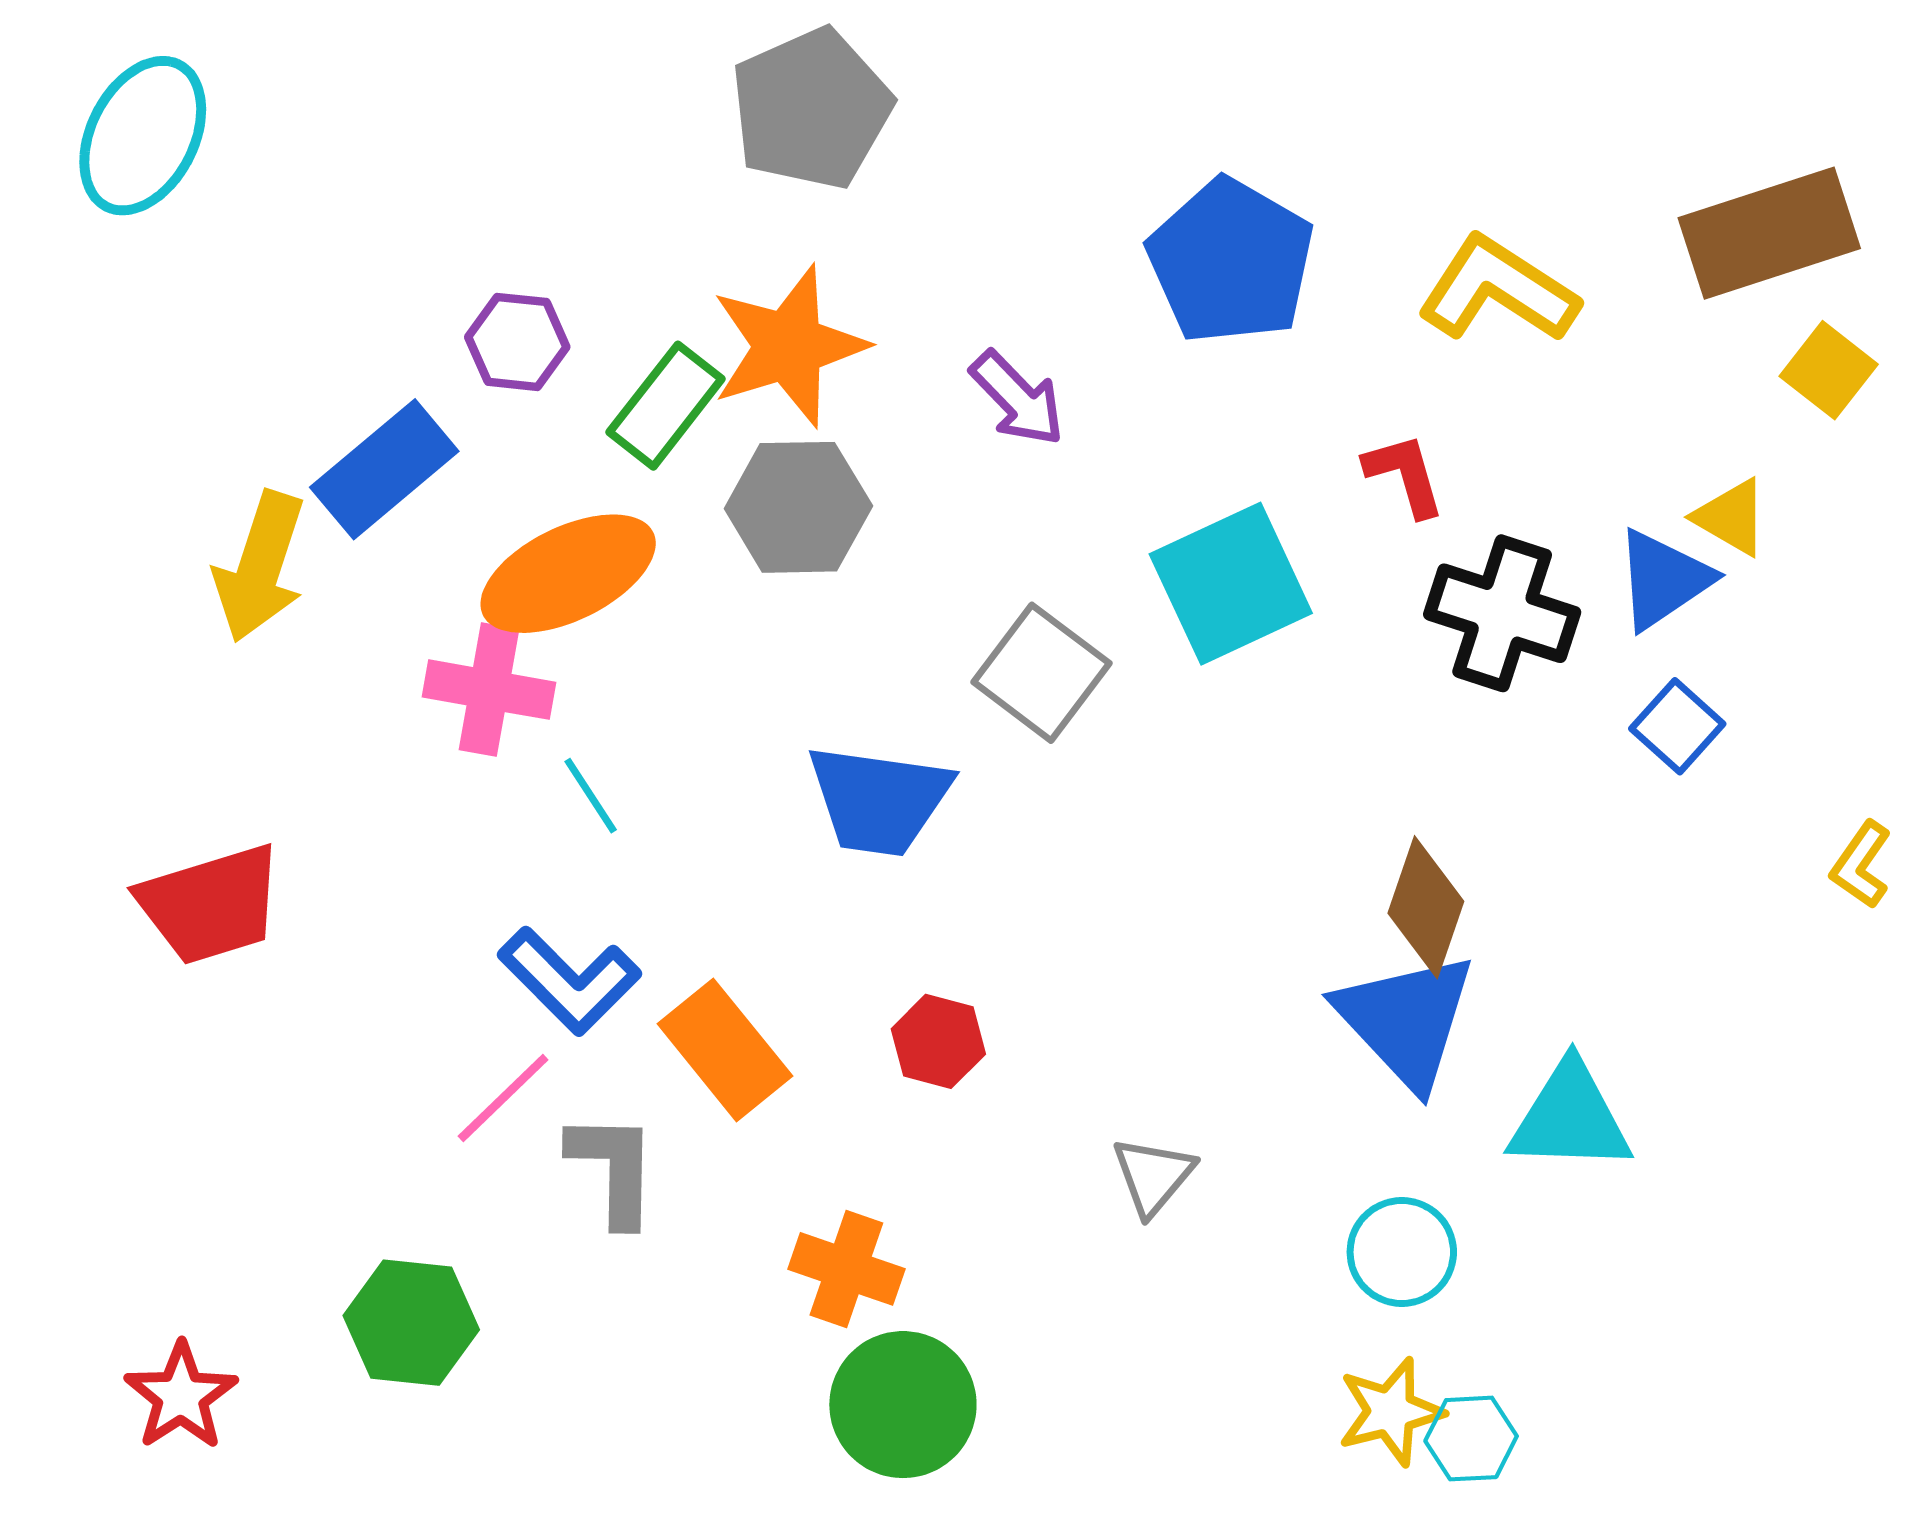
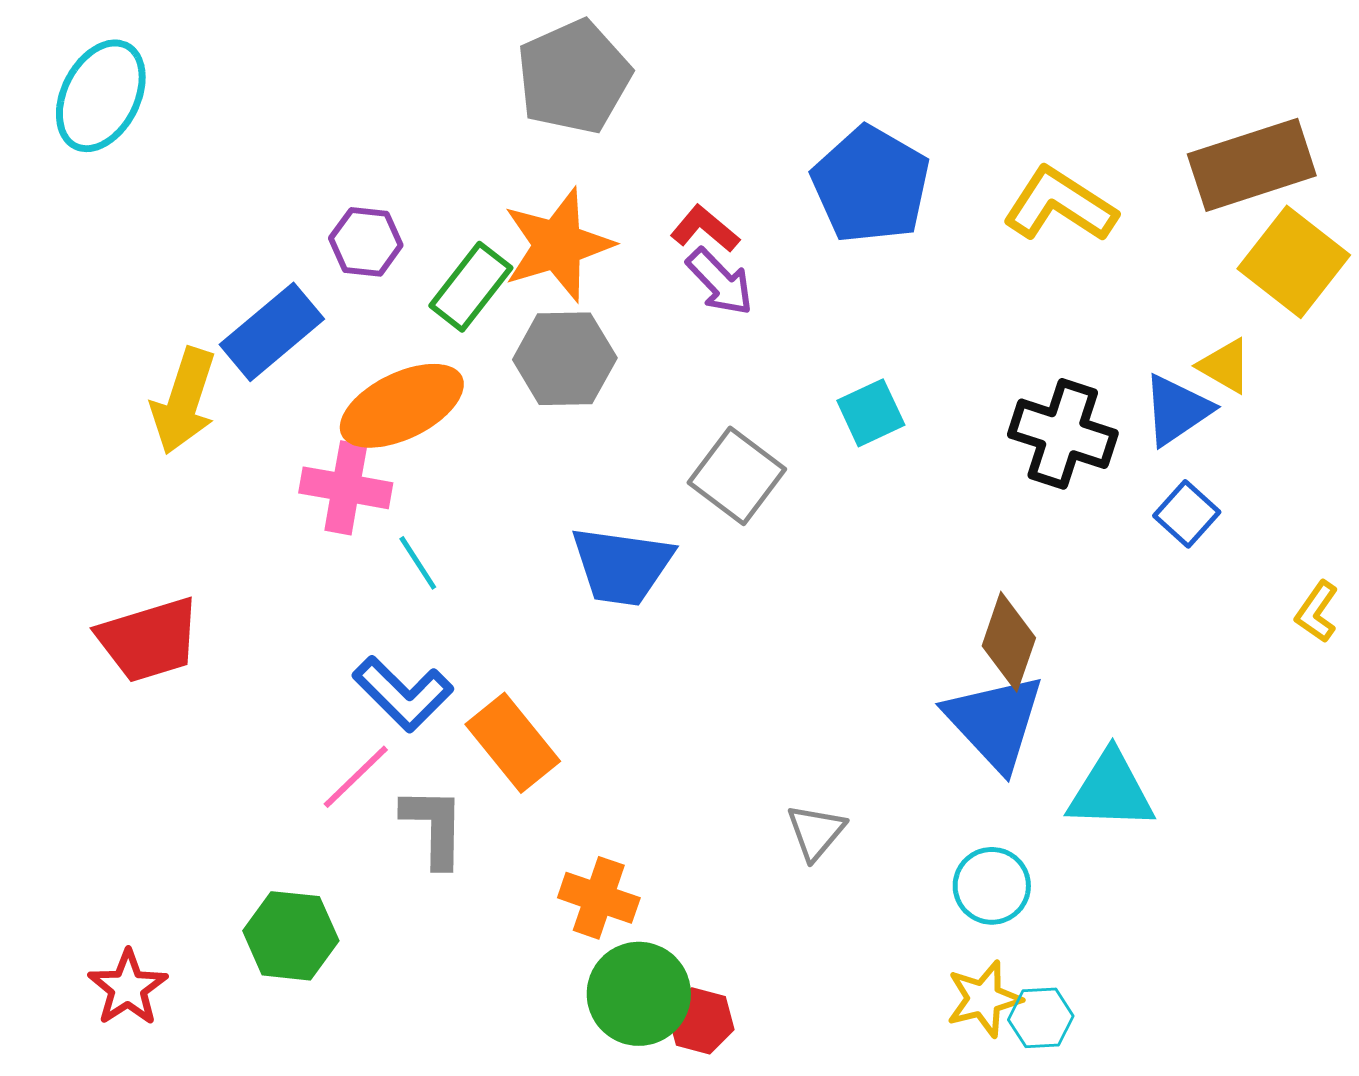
yellow square: (1829, 370) -> (1294, 262), size x1.6
red L-shape: (1405, 475) -> (705, 229), moved, turned -34
cyan square: (1231, 584) -> (871, 413), size x0.6
red hexagon: (938, 1041) -> (701, 1021), moved

